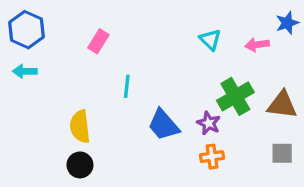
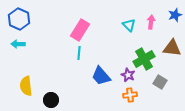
pink rectangle: (98, 41) -> (80, 30), moved, size x1.5
pink arrow: (257, 45) -> (151, 22), moved, turned 104
brown triangle: (282, 105) -> (172, 48), moved
yellow semicircle: (80, 127) -> (26, 86), moved
gray square: (282, 153) -> (160, 82), moved, turned 32

